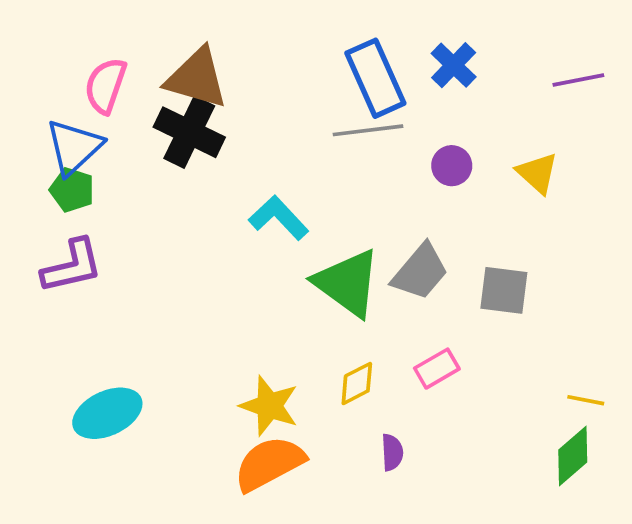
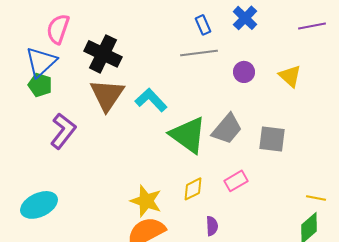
brown triangle: (197, 78) -> (107, 95), moved, turned 48
blue rectangle: (375, 78) -> (203, 25), size x0.5
purple L-shape: (72, 266) -> (63, 131), moved, turned -39
cyan ellipse: (107, 413) -> (39, 205), moved

